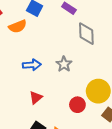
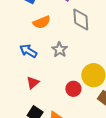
orange semicircle: (18, 26) -> (42, 22), moved
blue arrow: (32, 65) -> (28, 51), turned -144

